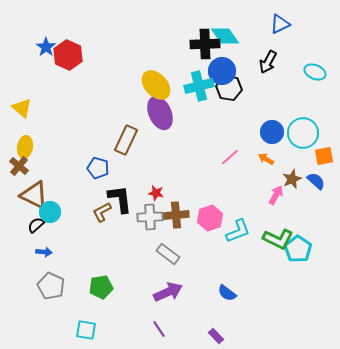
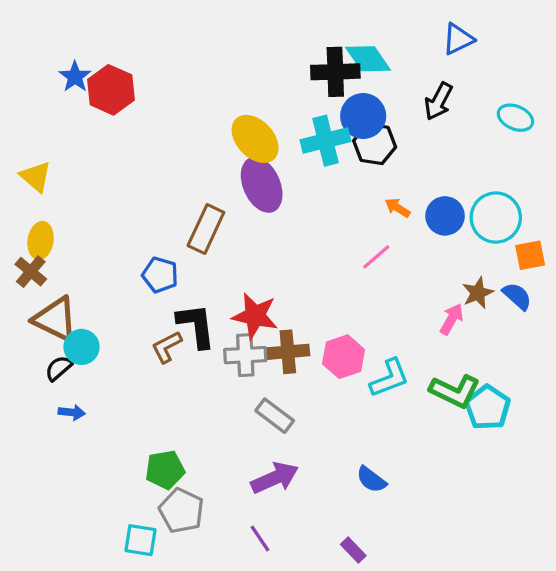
orange arrow: (266, 159) -> (398, 208), moved
red star: (156, 193) -> (255, 316), size x1.8
gray pentagon: (51, 286) -> (181, 511), moved

